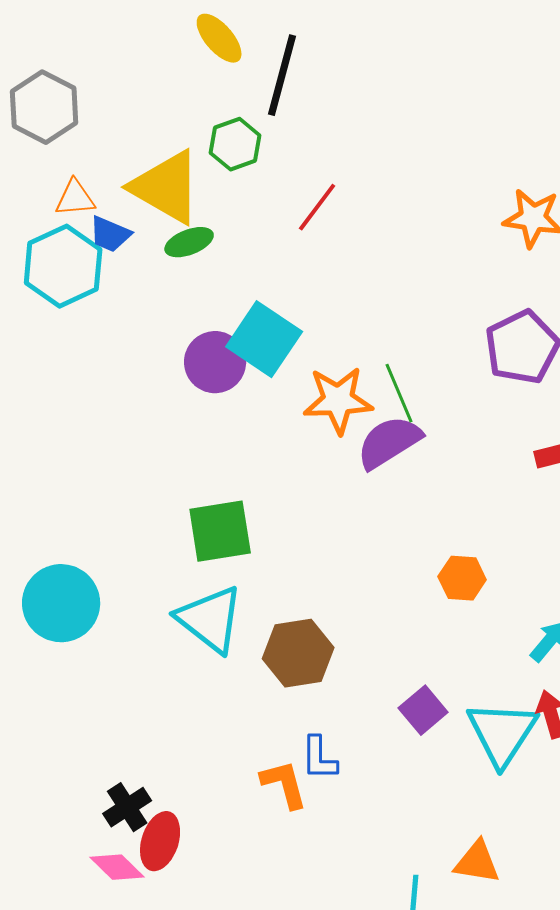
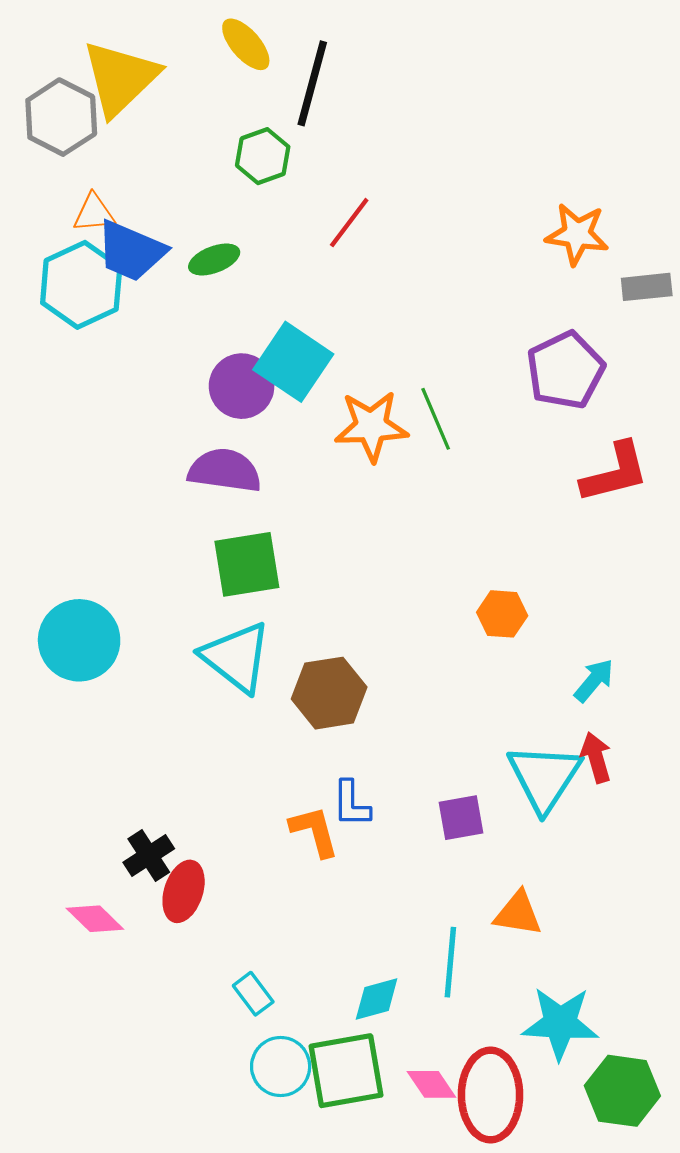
yellow triangle: (166, 187) -> (120, 78), moved, turned 46
blue trapezoid: (110, 234) -> (131, 251), size x1.6
purple semicircle: (389, 442) -> (225, 470), moved, turned 40
purple square: (423, 710) -> (461, 818), moved, turned 30
pink diamond: (117, 867) -> (95, 919), moved

